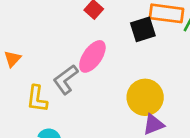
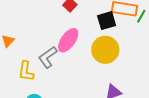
yellow circle: (145, 97) -> (105, 50), moved

